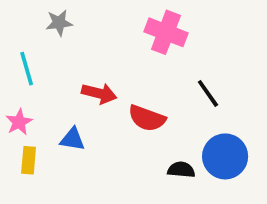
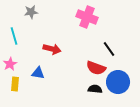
red semicircle: (147, 118) -> (96, 68), moved

